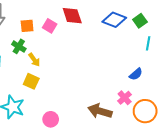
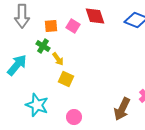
yellow square: (31, 81) -> (66, 79), moved
brown arrow: (100, 111) -> (122, 109), turned -80

